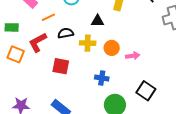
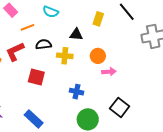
orange circle: (112, 48) -> (98, 56), moved

